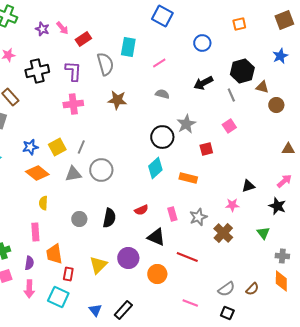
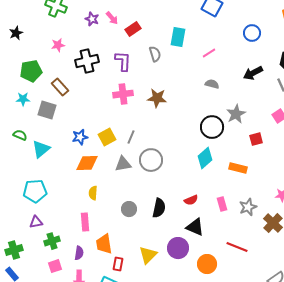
gray semicircle: (105, 64) -> (155, 54), size x0.7
brown star: (117, 100) -> (157, 98), moved
orange diamond: (37, 173) -> (87, 163), turned -40
black triangle: (156, 237) -> (195, 227), moved

